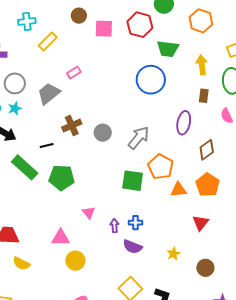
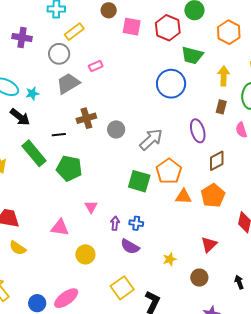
gray circle: (15, 83) -> (59, 54), moved
purple ellipse: (184, 123) -> (198, 131), turned -35
red triangle: (201, 223) -> (209, 245), moved
yellow circle: (75, 261) -> (85, 254), moved

